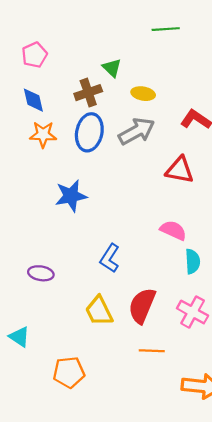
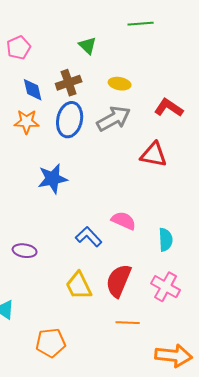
green triangle: (112, 68) -> (88, 46), moved
blue diamond: (33, 100) -> (33, 90), moved
pink semicircle: (173, 230) -> (124, 221), moved
blue L-shape: (110, 258) -> (89, 237), turned 104

